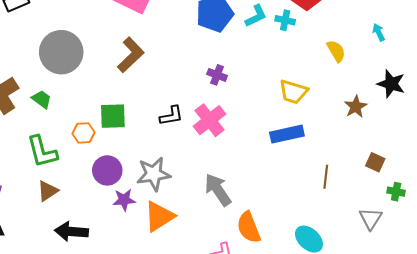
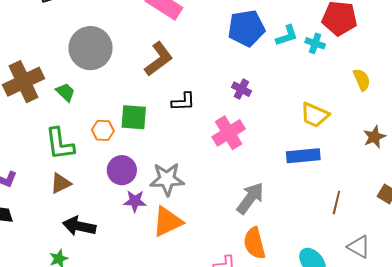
black L-shape: (171, 116) -> (183, 102), moved
gray arrow: (218, 190) -> (250, 198), moved, turned 64
gray triangle: (371, 219) -> (359, 247), moved, turned -40

